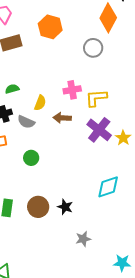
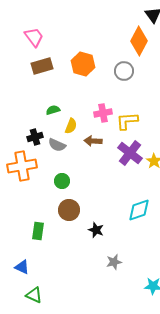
orange hexagon: (50, 27) -> (83, 64), moved
green semicircle: (12, 89) -> (53, 110), moved
brown circle: (38, 207) -> (69, 210), moved

